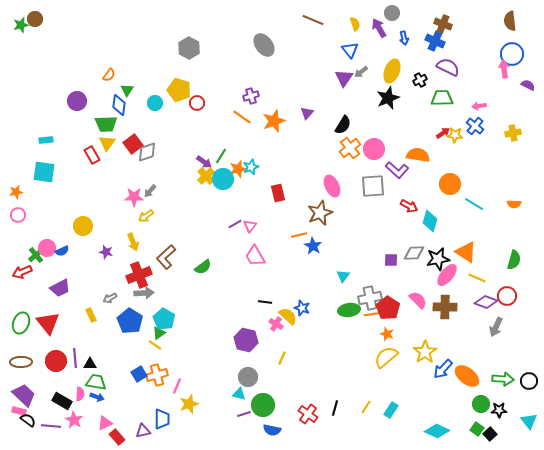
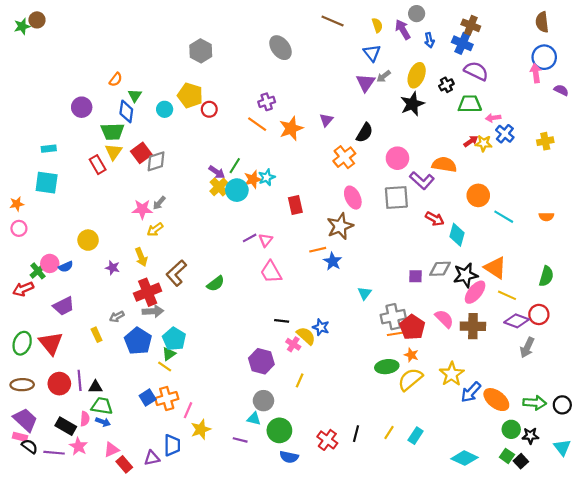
pink arrow: (479, 106) -> (493, 118), moved
orange cross: (350, 148) -> (344, 157), moved
green ellipse: (349, 310) -> (387, 367), moved
purple line: (244, 414) -> (240, 440), moved, turned 32

